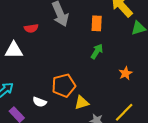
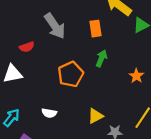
orange pentagon: (64, 85) -> (71, 74), moved
white semicircle: (40, 102) -> (49, 113), moved

